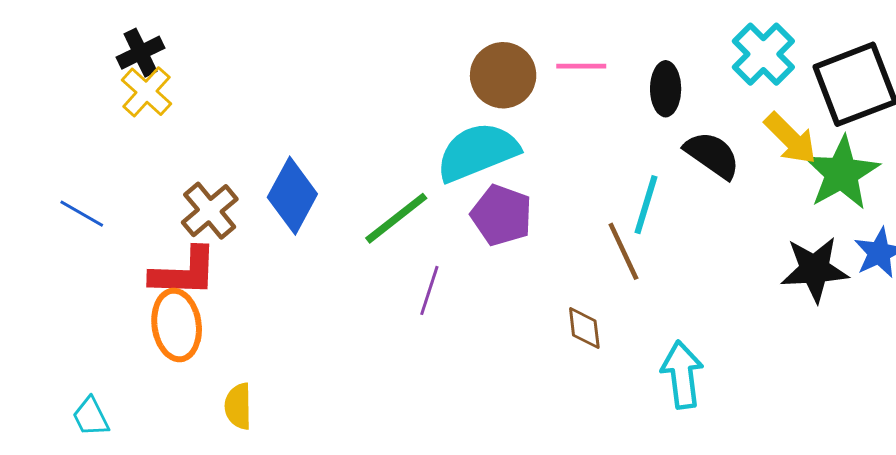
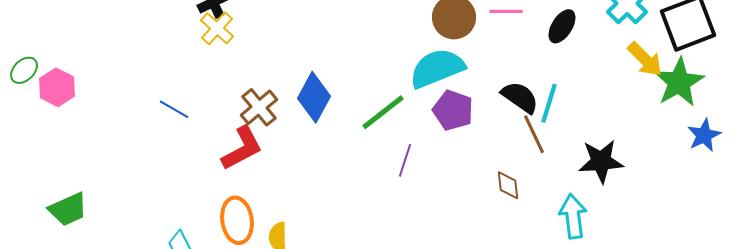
black ellipse: (666, 89) -> (562, 26), turned 32
black semicircle: (712, 155) -> (520, 97), moved
black star: (815, 269) -> (601, 161), moved
red L-shape: (184, 272) -> (242, 148), turned -30
orange ellipse: (177, 325) -> (237, 220), moved

